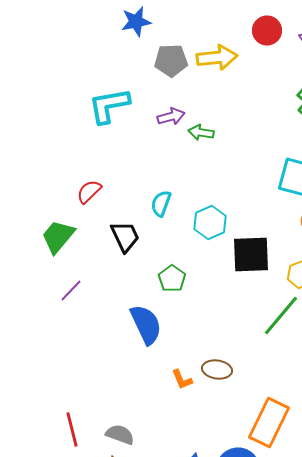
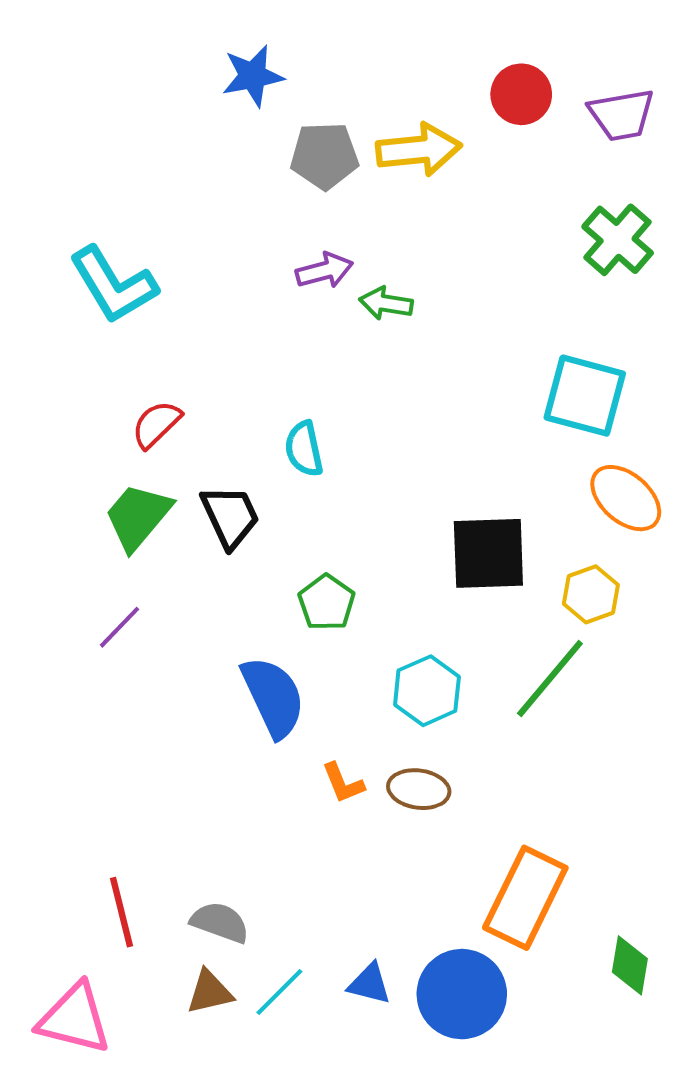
cyan L-shape: (109, 106) -> (113, 285), moved, turned -111
cyan semicircle: (161, 204) -> (304, 449), turned -32
cyan hexagon: (210, 222) -> (427, 691), moved
green trapezoid: (58, 236) -> (138, 517), moved
orange L-shape: (182, 380) -> (343, 783), moved

